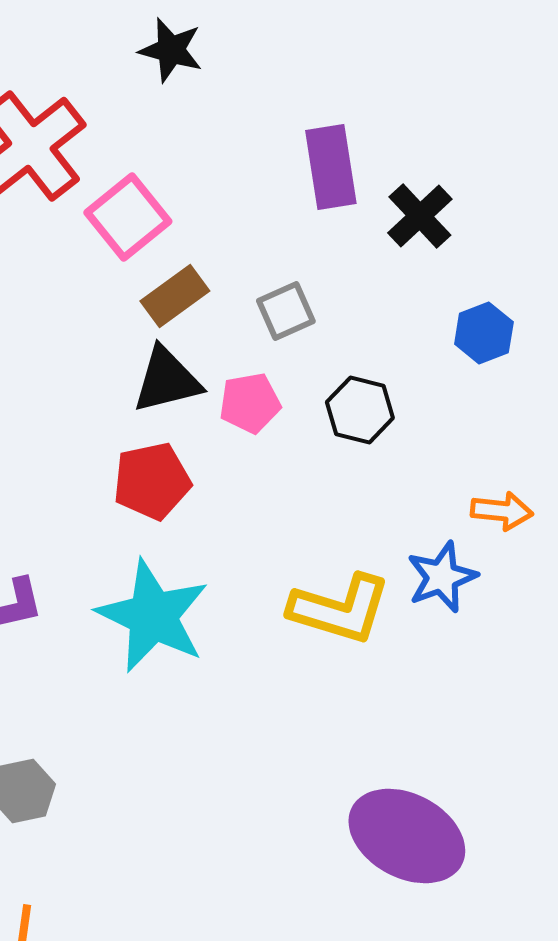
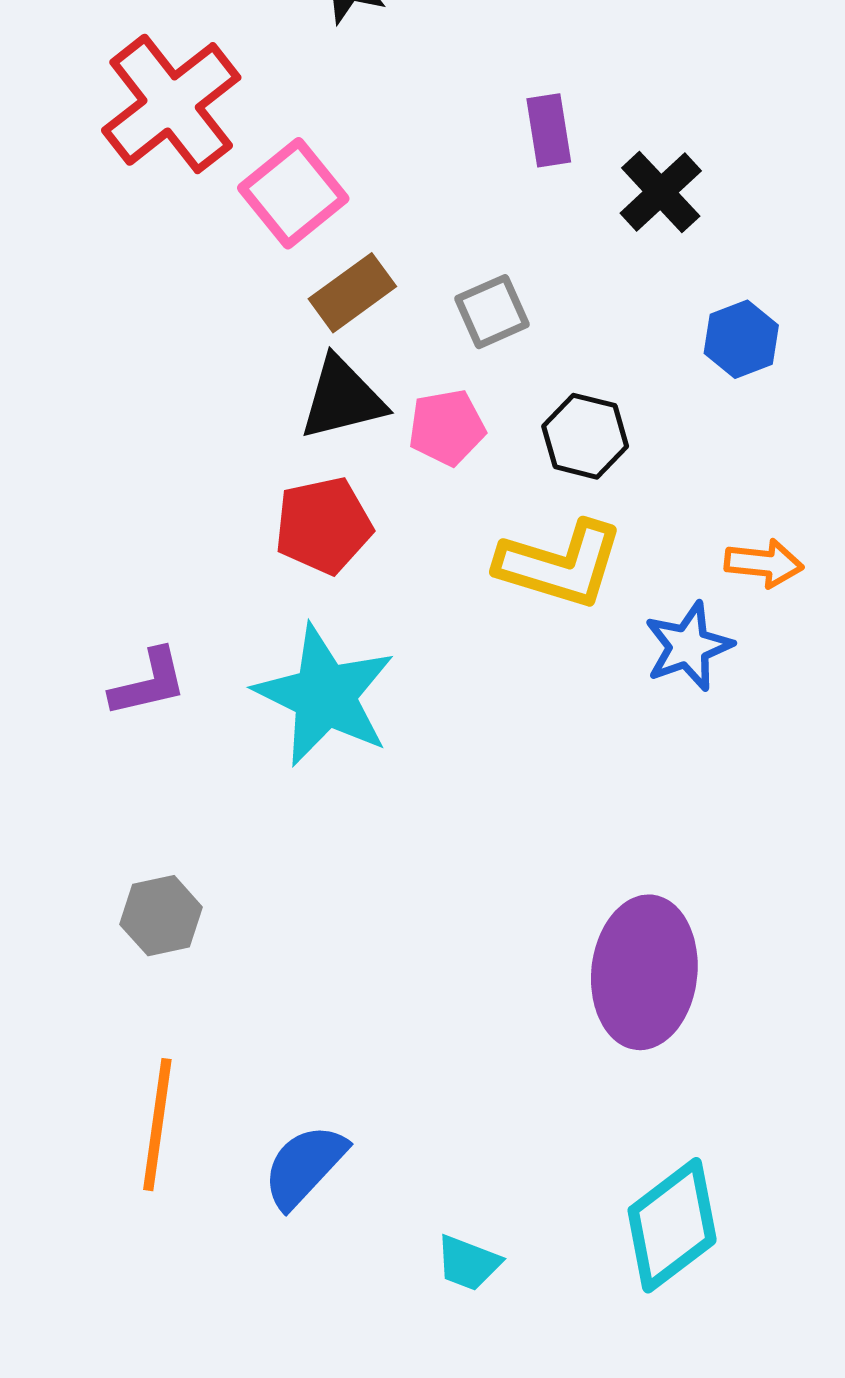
purple rectangle: (331, 167) -> (549, 130), size x0.7
yellow L-shape: (340, 609) -> (560, 565), moved
purple ellipse: (407, 836) -> (644, 972), turned 68

